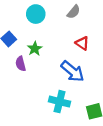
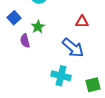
red triangle: (82, 43) -> (82, 22), turned -32

